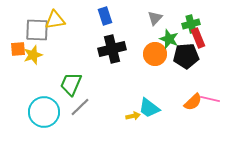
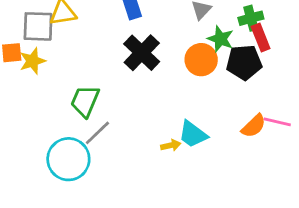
black cross: (112, 49) -> (142, 53), turned -32
cyan circle: (44, 112) -> (68, 159), moved

